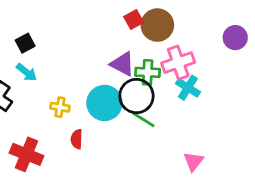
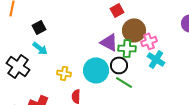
brown circle: (157, 25) -> (134, 30), moved
pink cross: (178, 63) -> (149, 41), size x0.7
black circle: (136, 96) -> (119, 65), size x0.7

